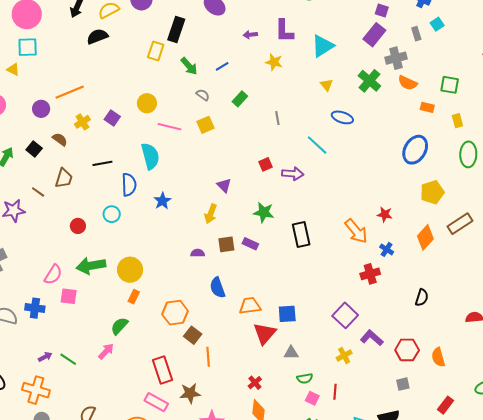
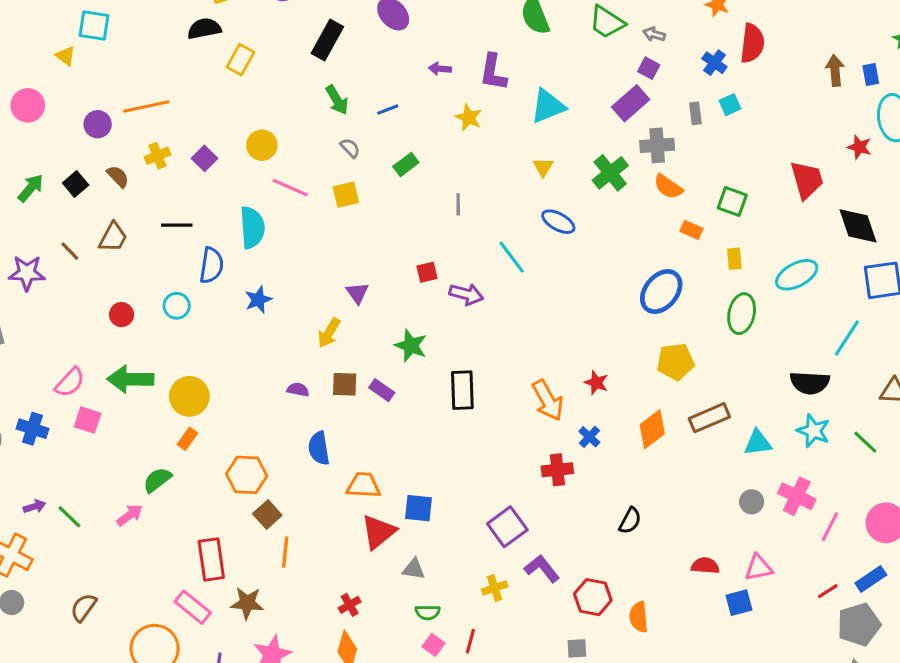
yellow rectangle: (156, 51) -> (241, 60), moved

